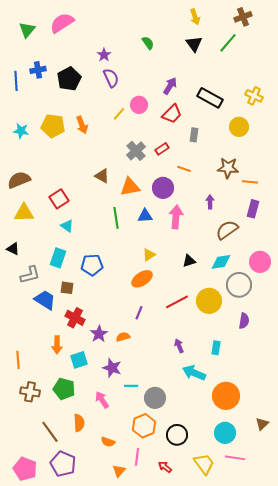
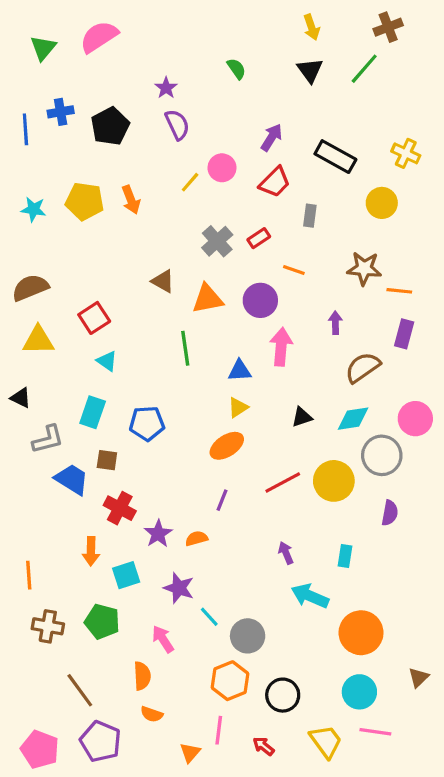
blue triangle: (145, 216) -> (240, 371), moved
cyan line: (131, 386) -> (209, 617), turned 48
orange semicircle: (79, 423) -> (142, 676), moved
orange semicircle: (108, 442) -> (152, 714), moved

